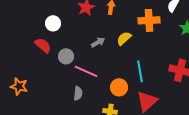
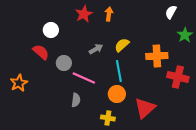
orange cross: (149, 20) -> (157, 56), moved
cyan line: (140, 71) -> (119, 71), moved
orange star: (19, 86) -> (19, 83), moved, turned 30

